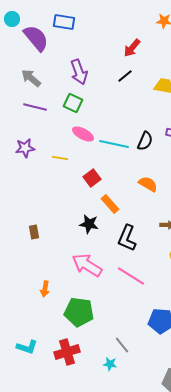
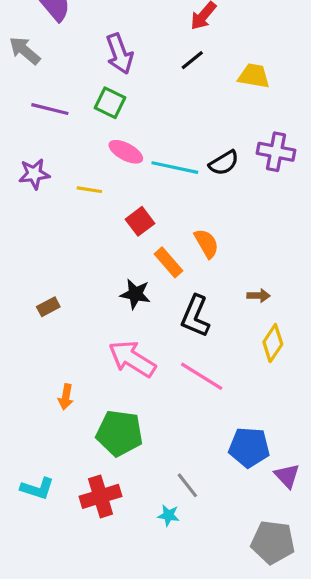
gray arrow: (31, 78) -> (25, 51), moved
black semicircle: (145, 141) -> (224, 163), turned 36
orange semicircle: (148, 184) -> (206, 243), moved, turned 30
brown rectangle: (34, 232) -> (48, 307), turned 72

